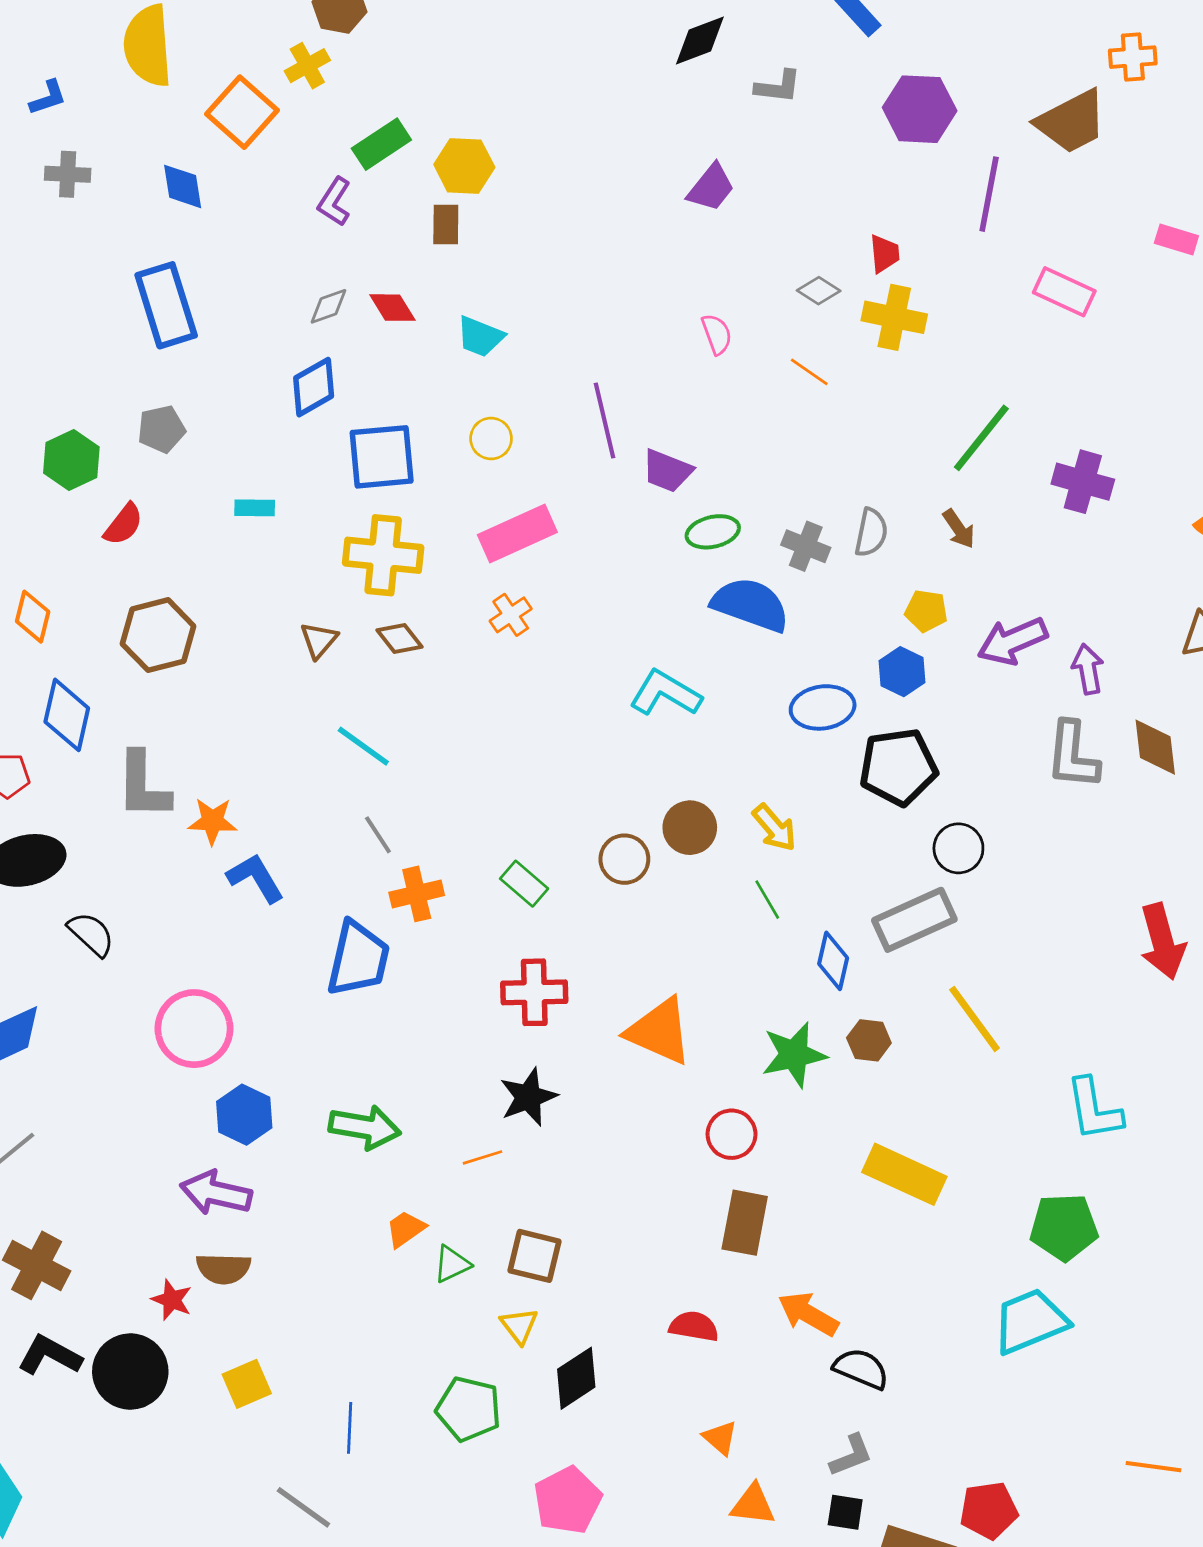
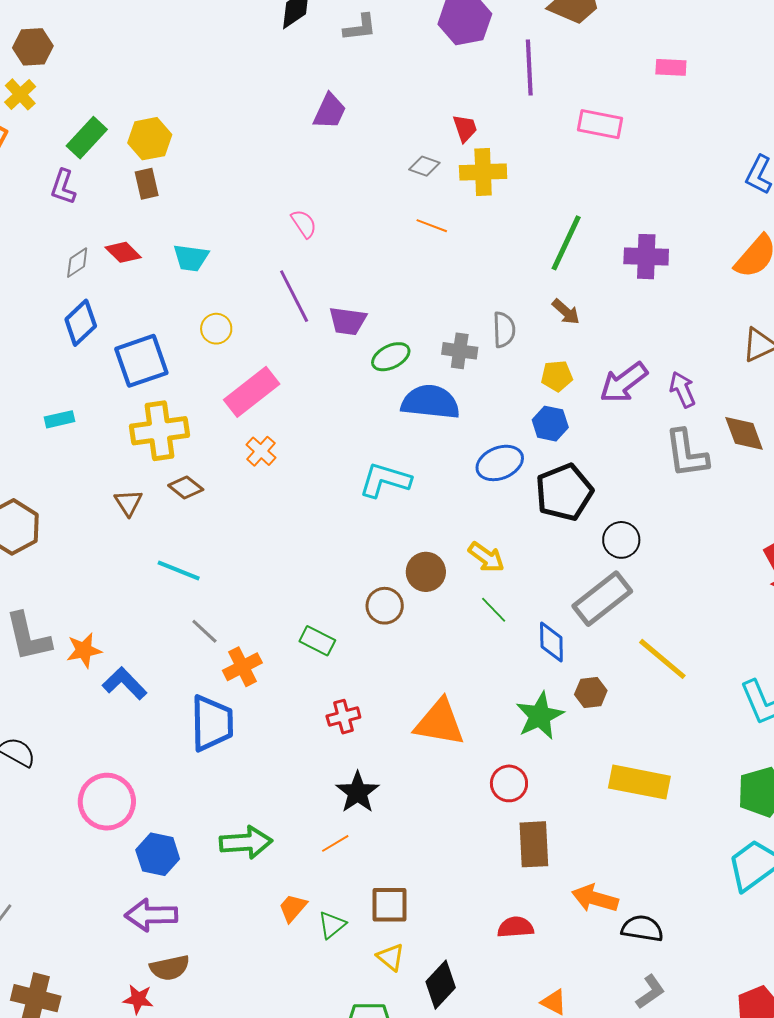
pink semicircle: (717, 334) -> (304, 224), moved
red cross: (534, 992) -> (343, 717), size x0.7

